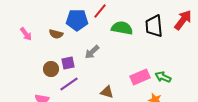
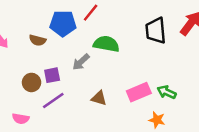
green semicircle: (122, 28) -> (106, 44), moved
brown triangle: (107, 92) -> (99, 98), moved

